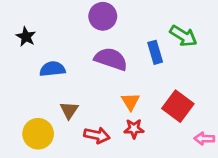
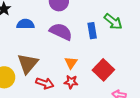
blue semicircle: (52, 69) -> (25, 24), moved
brown triangle: (69, 110) -> (28, 64), size x1.6

